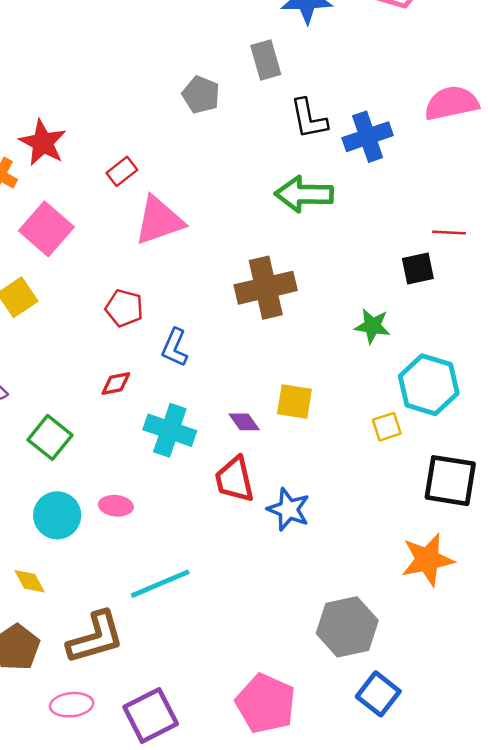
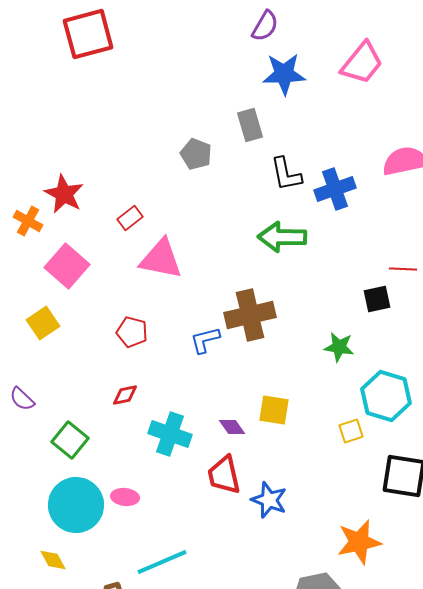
pink triangle: (159, 221) -> (161, 259), turned 30
blue L-shape: (175, 348) -> (205, 340), moved, turned 52
cyan circle: (57, 515) -> (76, 505), size x1.4
orange star: (427, 560) -> (359, 542), moved

